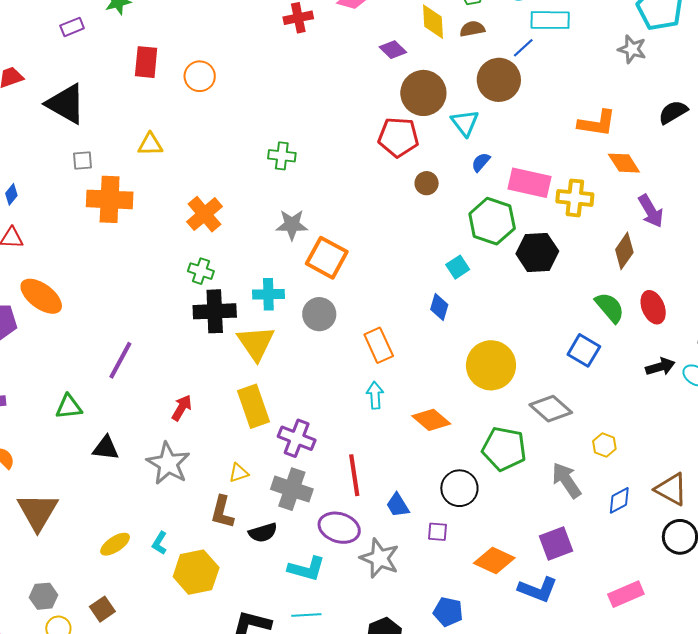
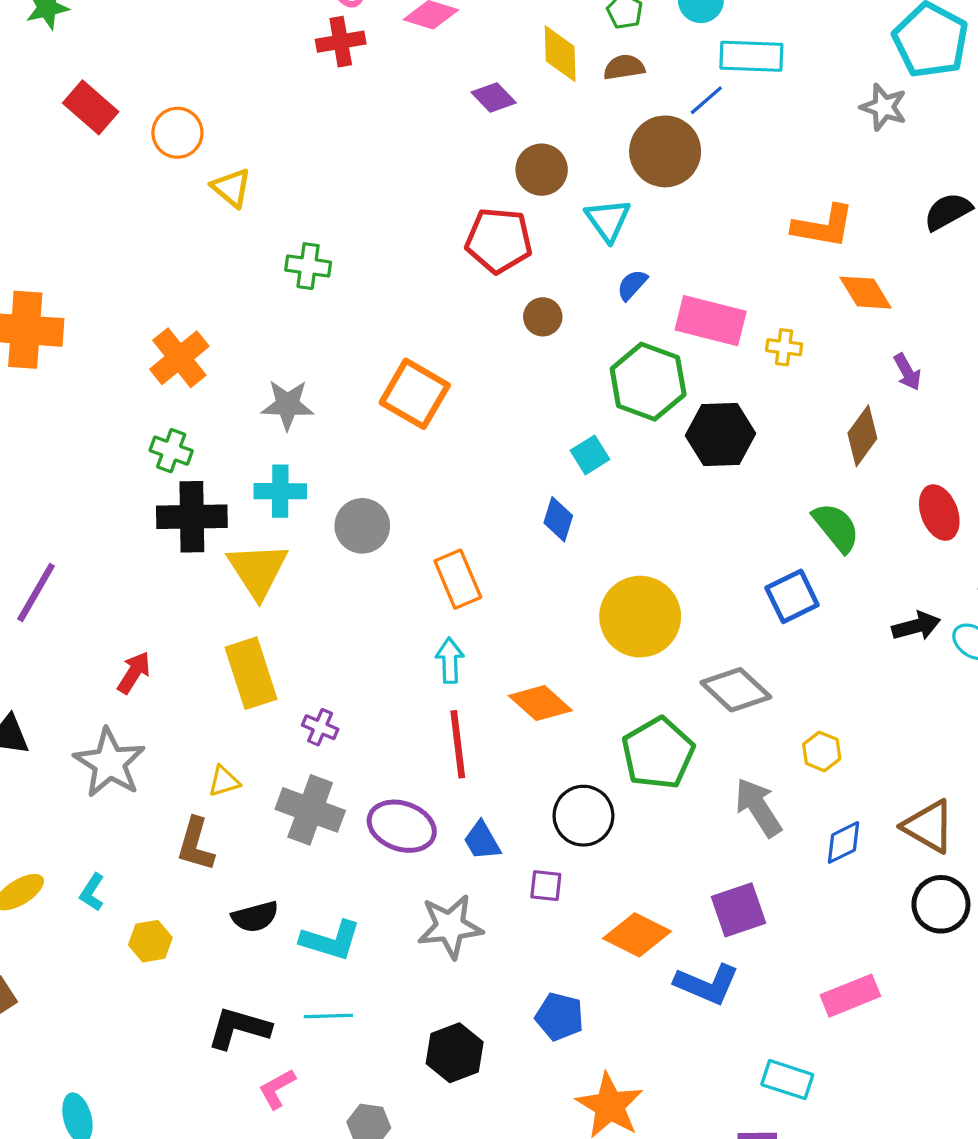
red rectangle: (146, 62) -> (91, 107), turned -56
brown circle: (423, 93) -> (542, 170), size x0.7
yellow triangle: (150, 144) -> (231, 188), moved, turned 40
yellow cross: (575, 198) -> (784, 347), size x0.6
purple arrow: (651, 211) -> (907, 372), size x0.7
gray star: (292, 225) -> (287, 405), moved
orange square: (327, 258) -> (415, 394), moved
red ellipse: (653, 307) -> (939, 513), moved
blue square: (584, 350) -> (792, 596), turned 32
purple cross: (297, 438) -> (320, 727), size x0.6
green pentagon: (504, 449) -> (658, 753), turned 30
red line: (354, 475) -> (458, 744), moved
purple ellipse: (339, 528) -> (402, 826), moved
black semicircle: (263, 533) -> (255, 917), moved
gray star: (379, 558) -> (450, 926), turned -30
yellow hexagon: (196, 572) -> (150, 941), size x0.6

